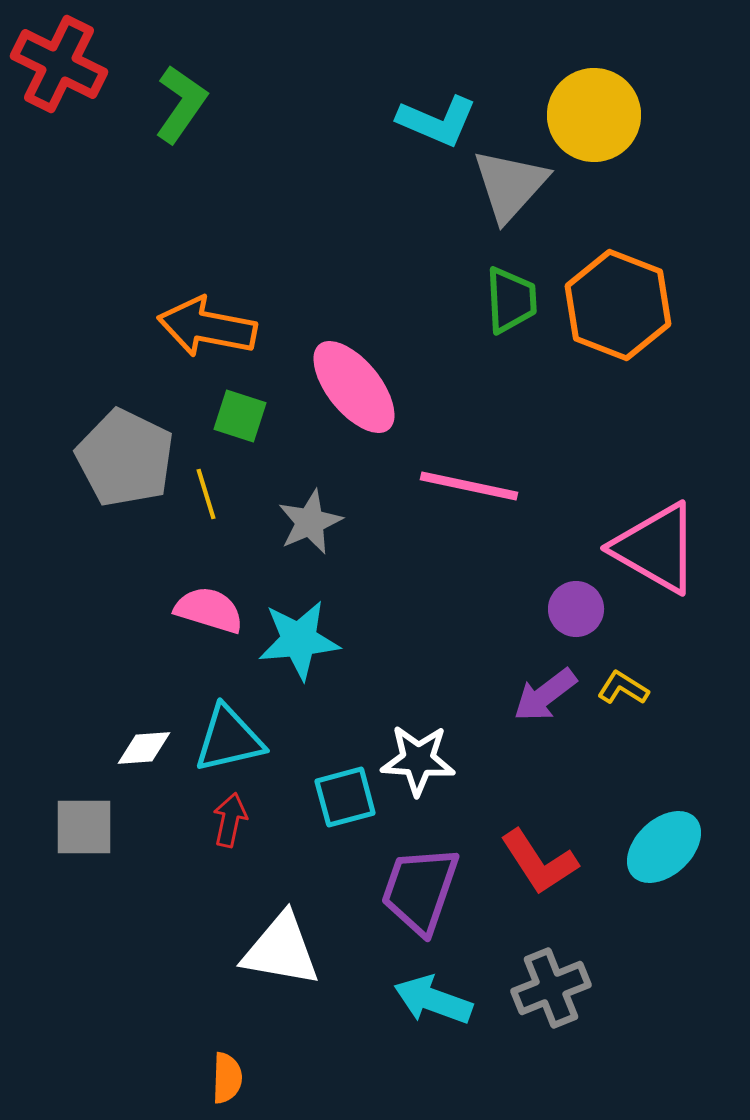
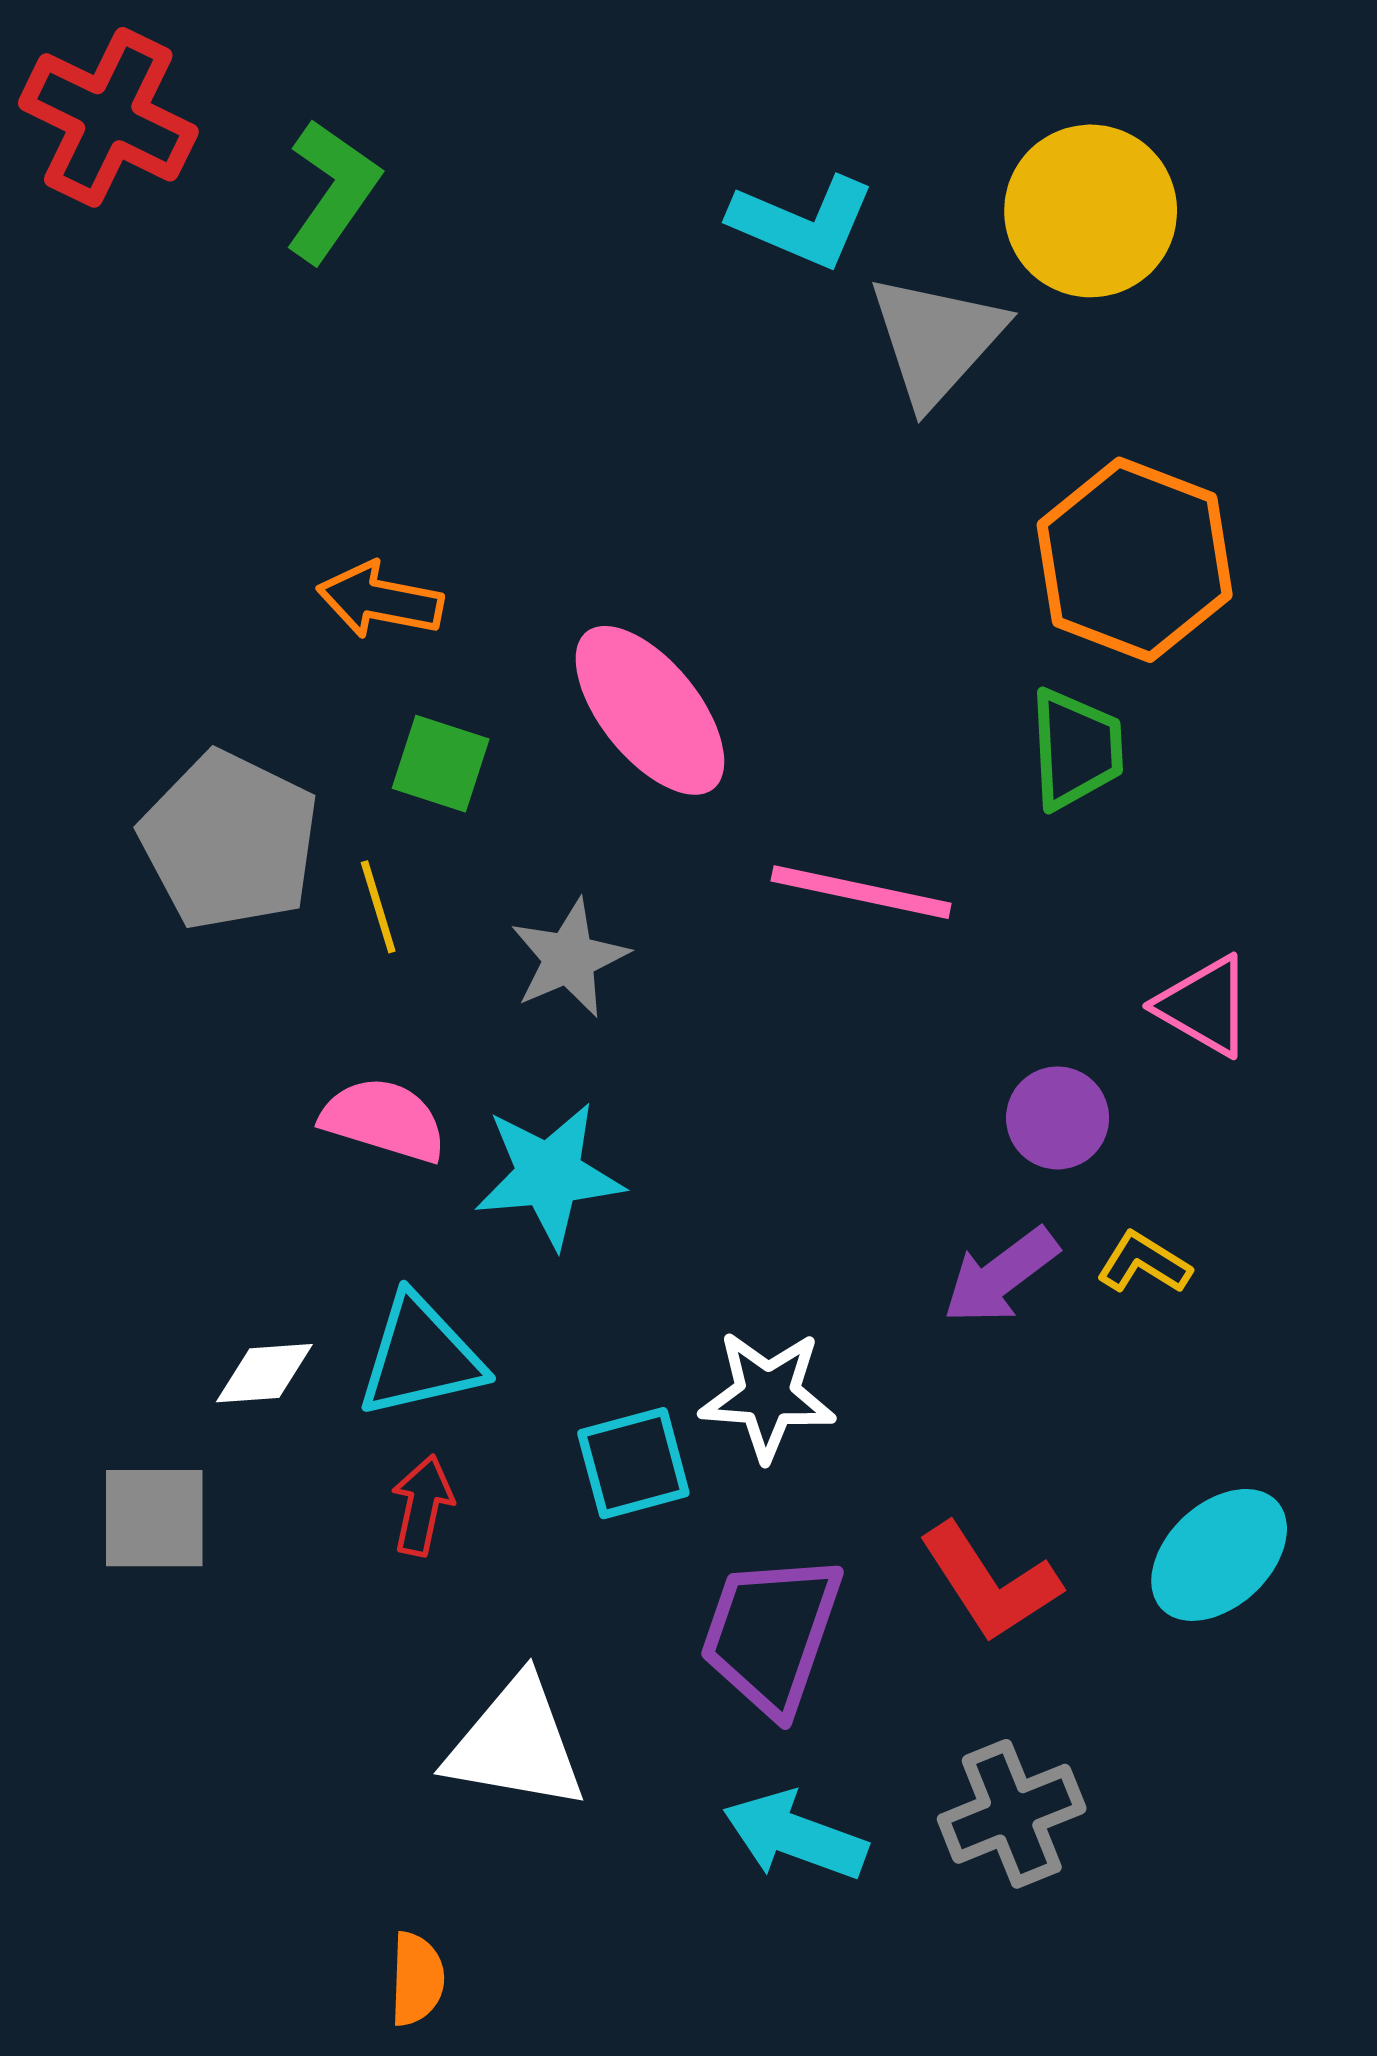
green trapezoid: (511, 300) -> (1076, 749), moved
orange arrow: (207, 327) -> (380, 600), size x0.7
pink triangle: (656, 548) -> (1204, 1006), size x0.6

